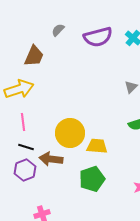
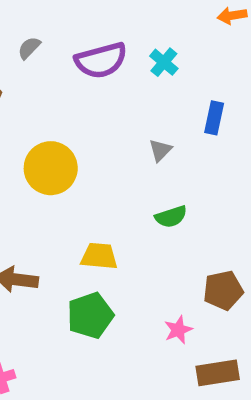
yellow circle: (70, 133) -> (51, 168), moved

